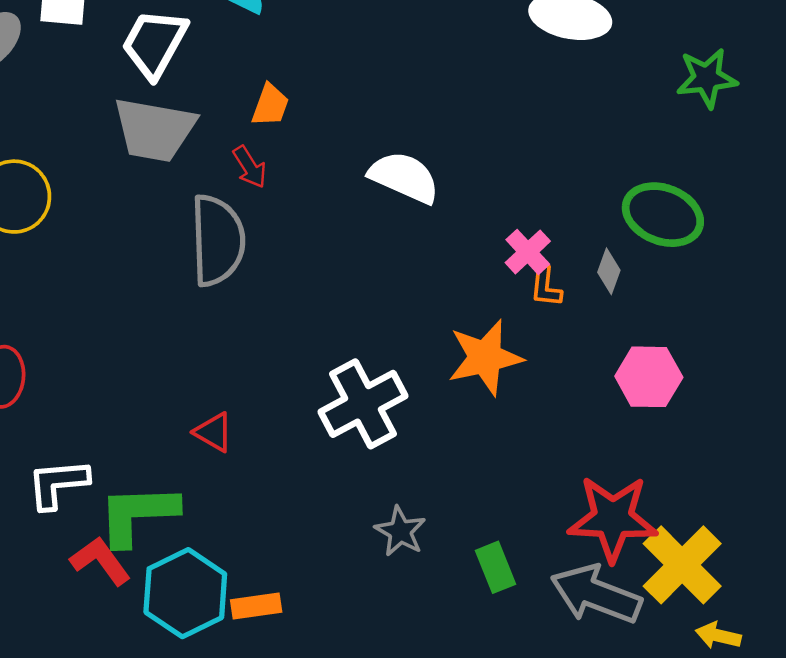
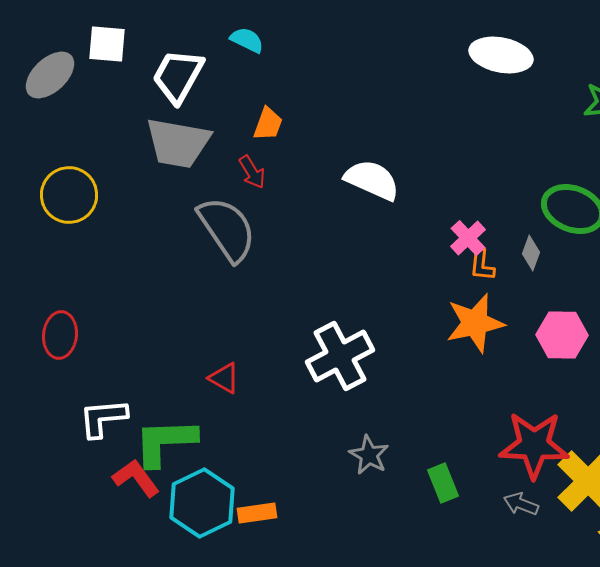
gray semicircle: (217, 240) -> (227, 229), turned -32
orange star: (485, 358) -> (475, 323), moved
gray arrow: (596, 594) -> (521, 504), size x0.5

